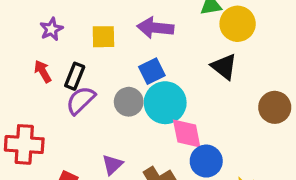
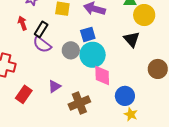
purple semicircle: (81, 100) -> (42, 44), turned -108
blue circle: (206, 161) -> (125, 96), moved

